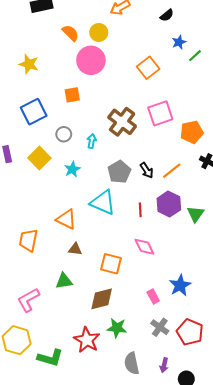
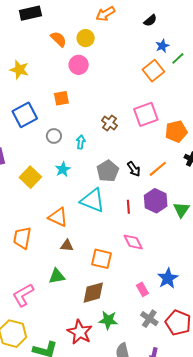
pink circle: (91, 60) -> (79, 65), size x0.7
orange square: (148, 68) -> (153, 71), moved
brown cross: (122, 122) -> (109, 123), size x0.6
yellow square: (39, 158) -> (30, 177), moved

